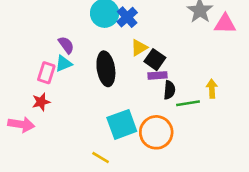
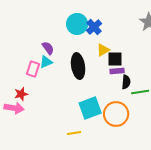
black square: (155, 60) -> (115, 59), turned -35
red star: (41, 102) -> (21, 94), moved
yellow line: (101, 157) -> (74, 133), turned -40

